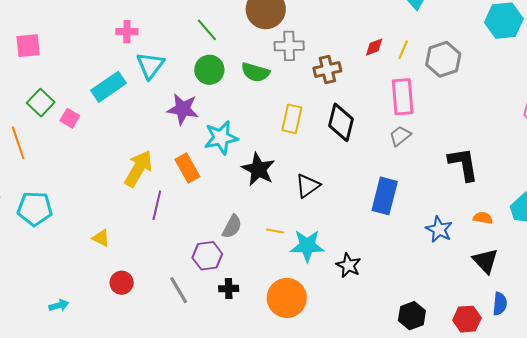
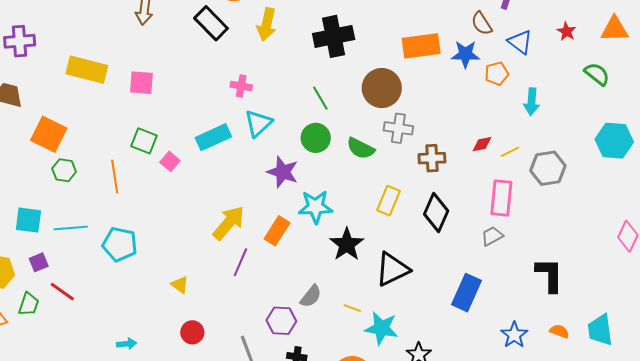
yellow line: (403, 50) -> (510, 152), turned 30
green square: (41, 103) -> (144, 141), turned -32
orange rectangle: (187, 168) -> (277, 231), turned 52
black triangle: (308, 186) -> (392, 269), size x1.4

